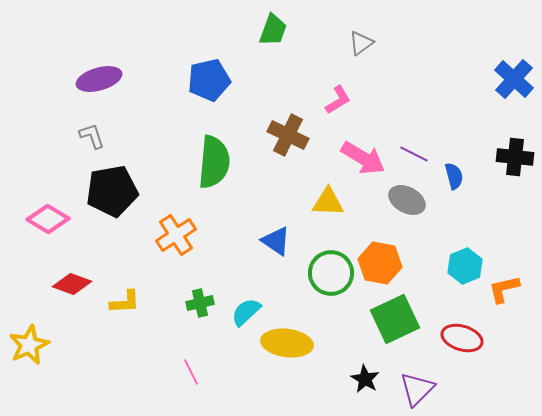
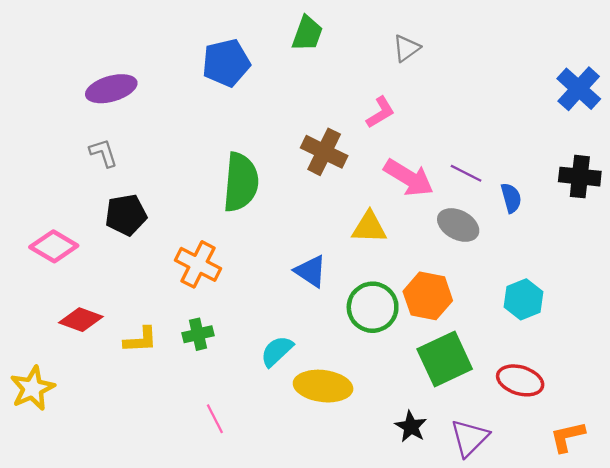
blue pentagon: (209, 80) -> (226, 63), moved
black pentagon: (112, 191) -> (126, 215), size x0.7
orange cross: (176, 235) -> (198, 264), turned -30
orange L-shape: (504, 289) -> (567, 437), moved
green cross: (200, 303) -> (198, 334), moved

